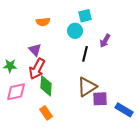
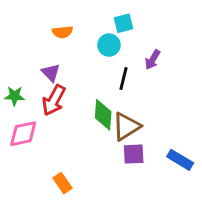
green diamond: (46, 86) -> (103, 115), moved
purple square: (100, 99) -> (134, 154), moved
orange rectangle: (46, 113) -> (62, 183), moved

